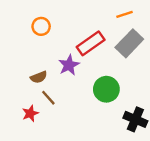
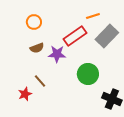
orange line: (124, 14) -> (93, 16), moved
purple star: (69, 65) -> (57, 54), turned 30
brown semicircle: (39, 77) -> (37, 48), moved

